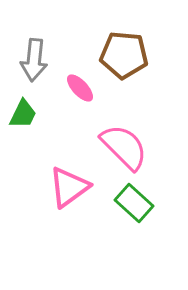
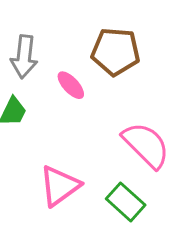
pink semicircle: (124, 147) -> (146, 145), moved

